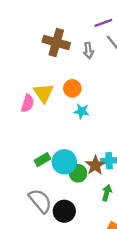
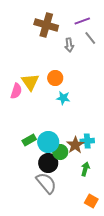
brown cross: (56, 42) -> (46, 25), moved
gray semicircle: (40, 201) -> (46, 183), moved
black circle: (64, 211) -> (48, 163), moved

